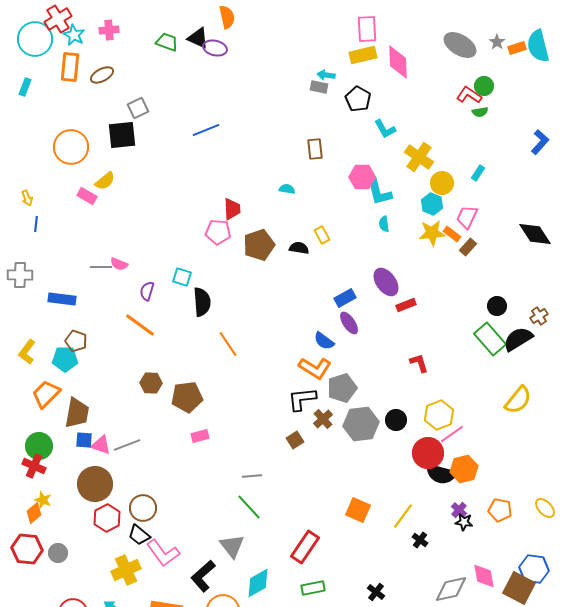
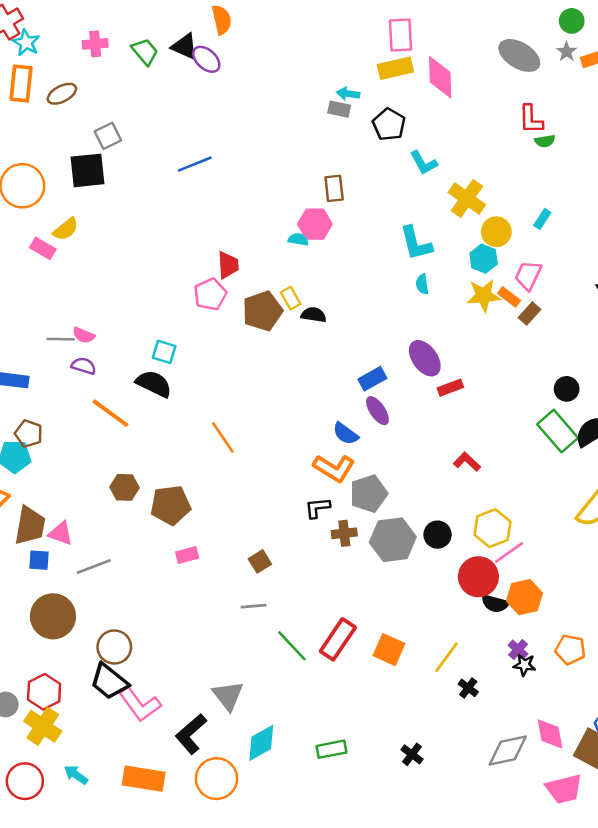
pink cross: (109, 30) -> (95, 44), moved
green trapezoid: (167, 42) -> (145, 52), turned 30
purple ellipse: (215, 48) -> (206, 59), turned 30
green circle: (484, 86) -> (572, 21), moved
red L-shape: (469, 95) -> (531, 119), turned -125
pink hexagon: (362, 177) -> (315, 224), moved
pink pentagon: (218, 232) -> (210, 294), turned -30
yellow rectangle: (322, 235) -> (291, 298), moved
purple semicircle: (147, 291) -> (84, 366), moved, turned 90
black semicircle: (202, 302) -> (154, 384), moved, turned -60
red L-shape: (419, 363) -> (467, 462), turned -30
black L-shape: (302, 399) -> (317, 508), size x0.7
brown cross: (323, 419) -> (344, 533), turned 36
brown square: (295, 440) -> (260, 561), moved
pink triangle: (101, 445) -> (61, 533), moved
black semicircle: (441, 474) -> (495, 604), size x0.7
green line: (249, 507) -> (292, 646), moved
red hexagon: (107, 518) -> (44, 692), moved
black trapezoid: (139, 535) -> (109, 681), size x1.4
red rectangle: (305, 547) -> (338, 639), moved
yellow cross: (126, 570) -> (43, 726), moved, turned -32

